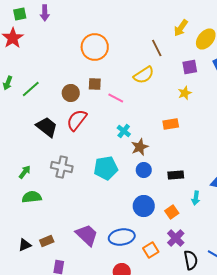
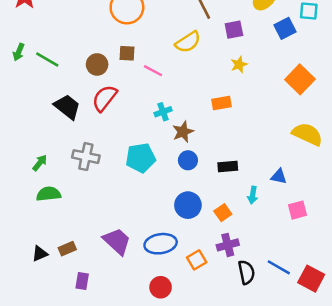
purple square: (190, 67) -> (234, 30), moved
green line: (31, 89) -> (47, 59), turned 72
cyan cross: (124, 131) -> (163, 112), turned 32
purple cross: (176, 238) -> (228, 245), turned 30

